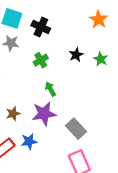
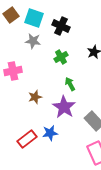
brown star: (13, 114) -> (35, 97), moved
purple star: (44, 114) -> (64, 107), turned -30

